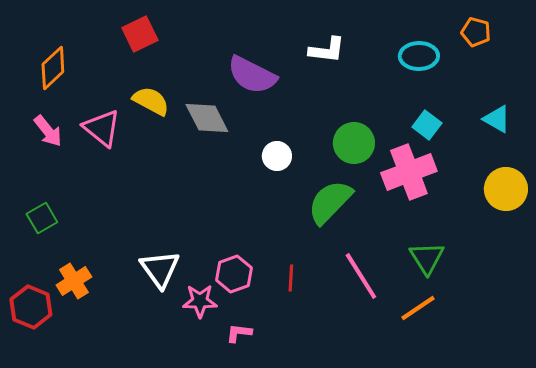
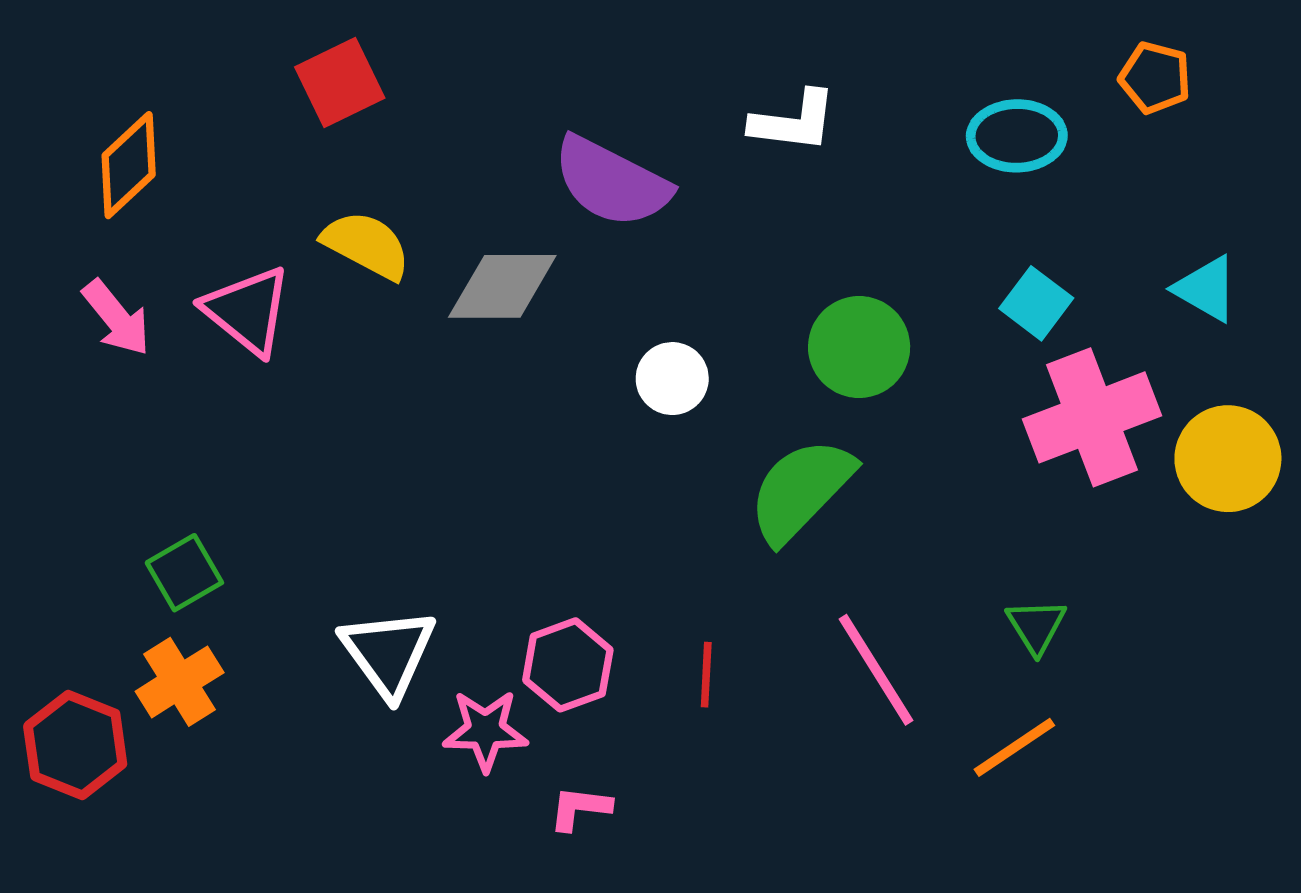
gray diamond: (207, 118) -> (502, 286), turned -63
pink cross: (409, 172) -> (1092, 417), moved
green square: (42, 218) -> (184, 573), moved
green triangle: (427, 258) -> (1036, 626), size x0.7

